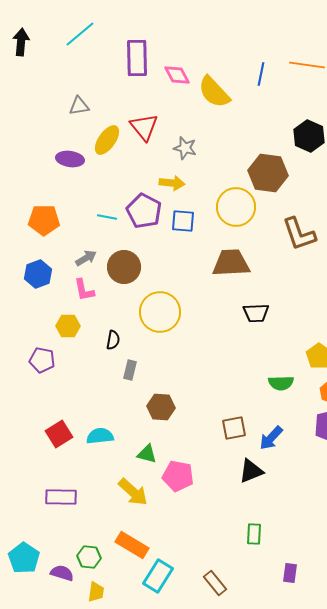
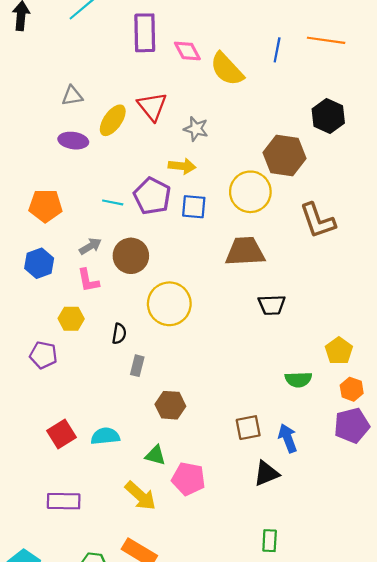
gray triangle: (79, 106) -> (72, 96), moved
blue arrow: (271, 438) -> (288, 438), turned 116

